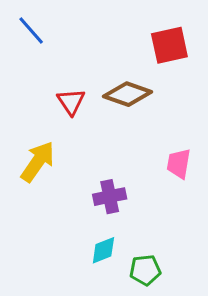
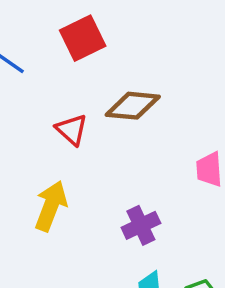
red square: (169, 45) -> (83, 38), moved

